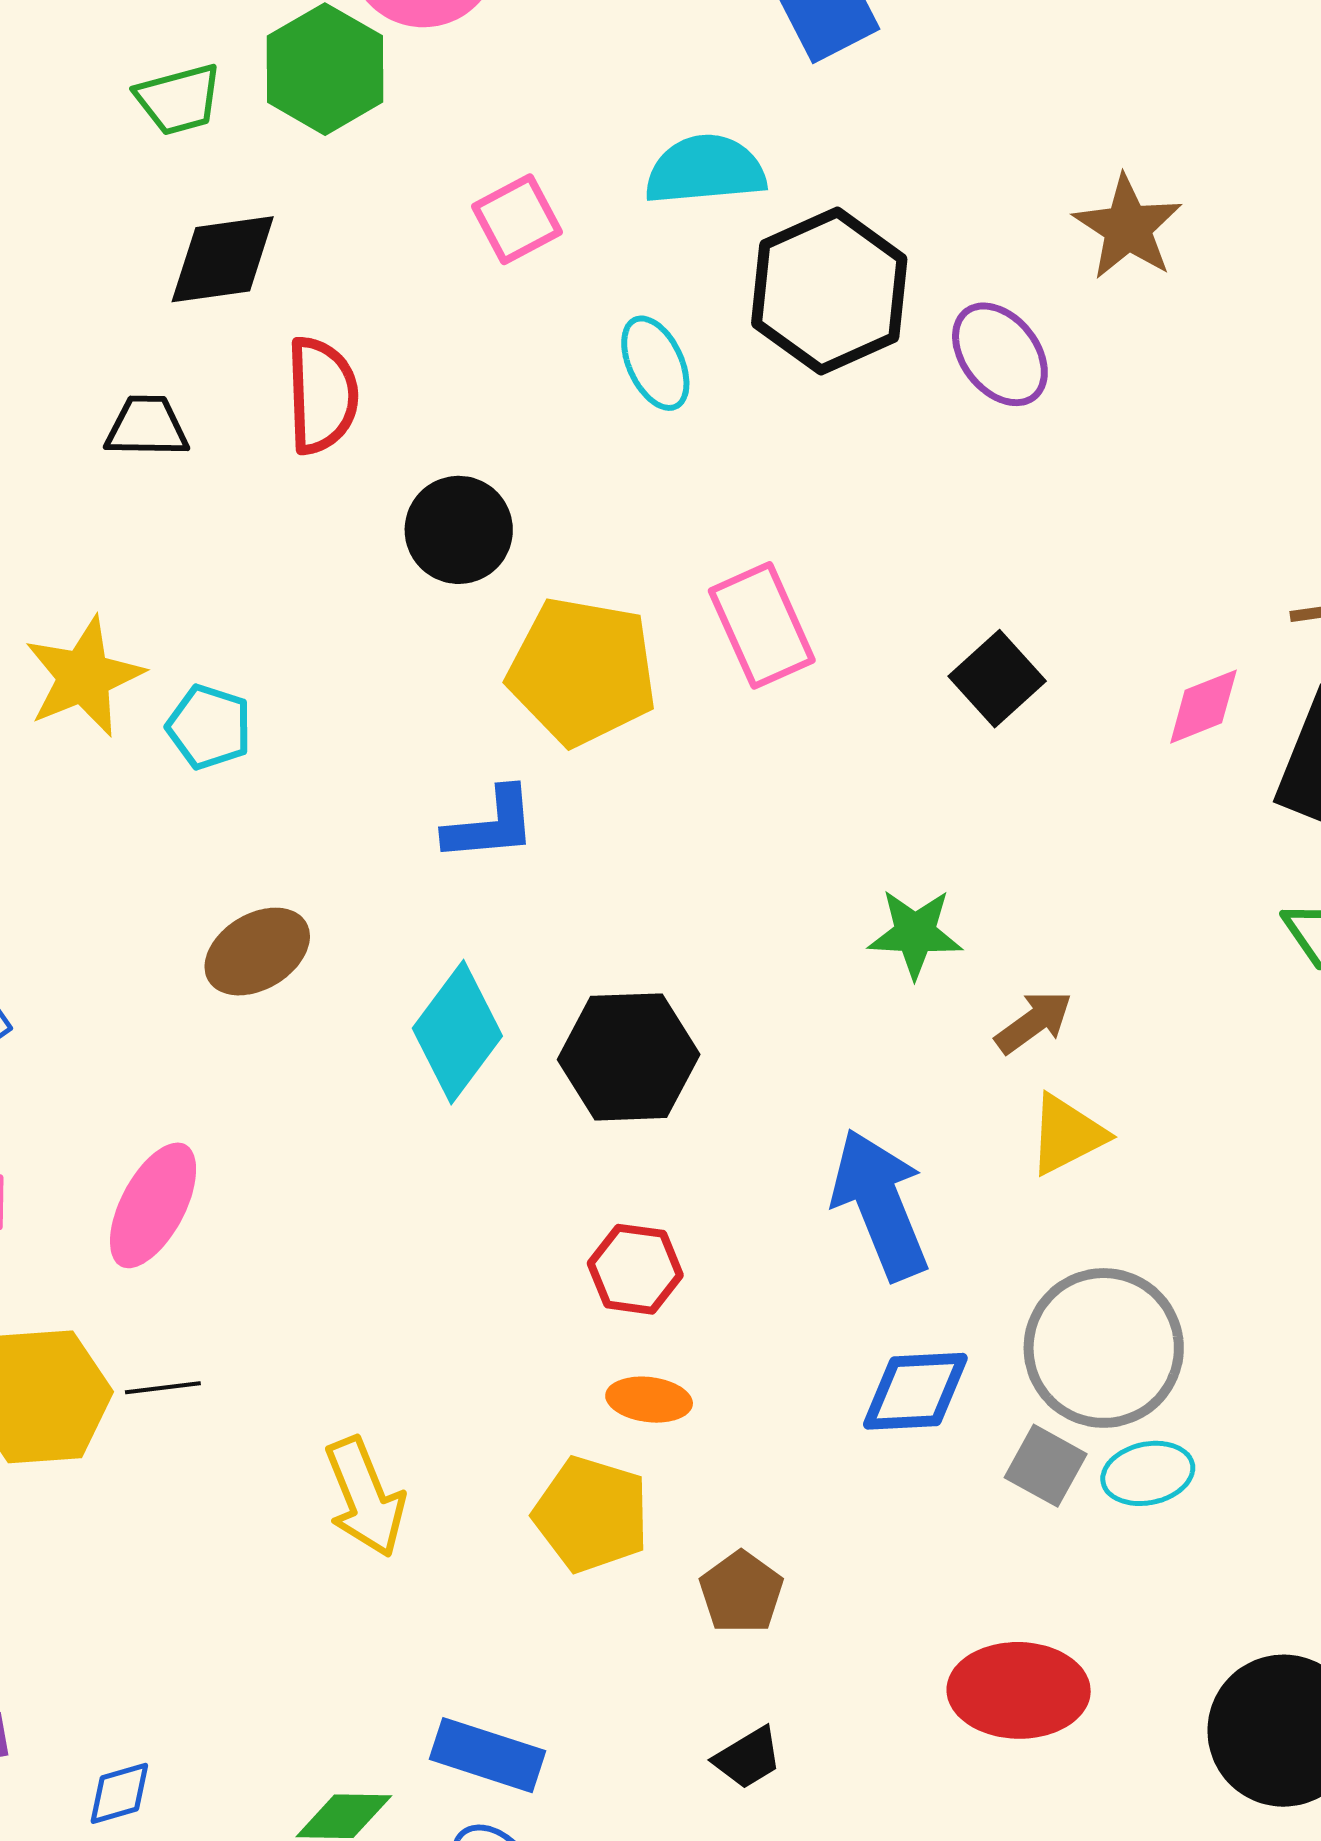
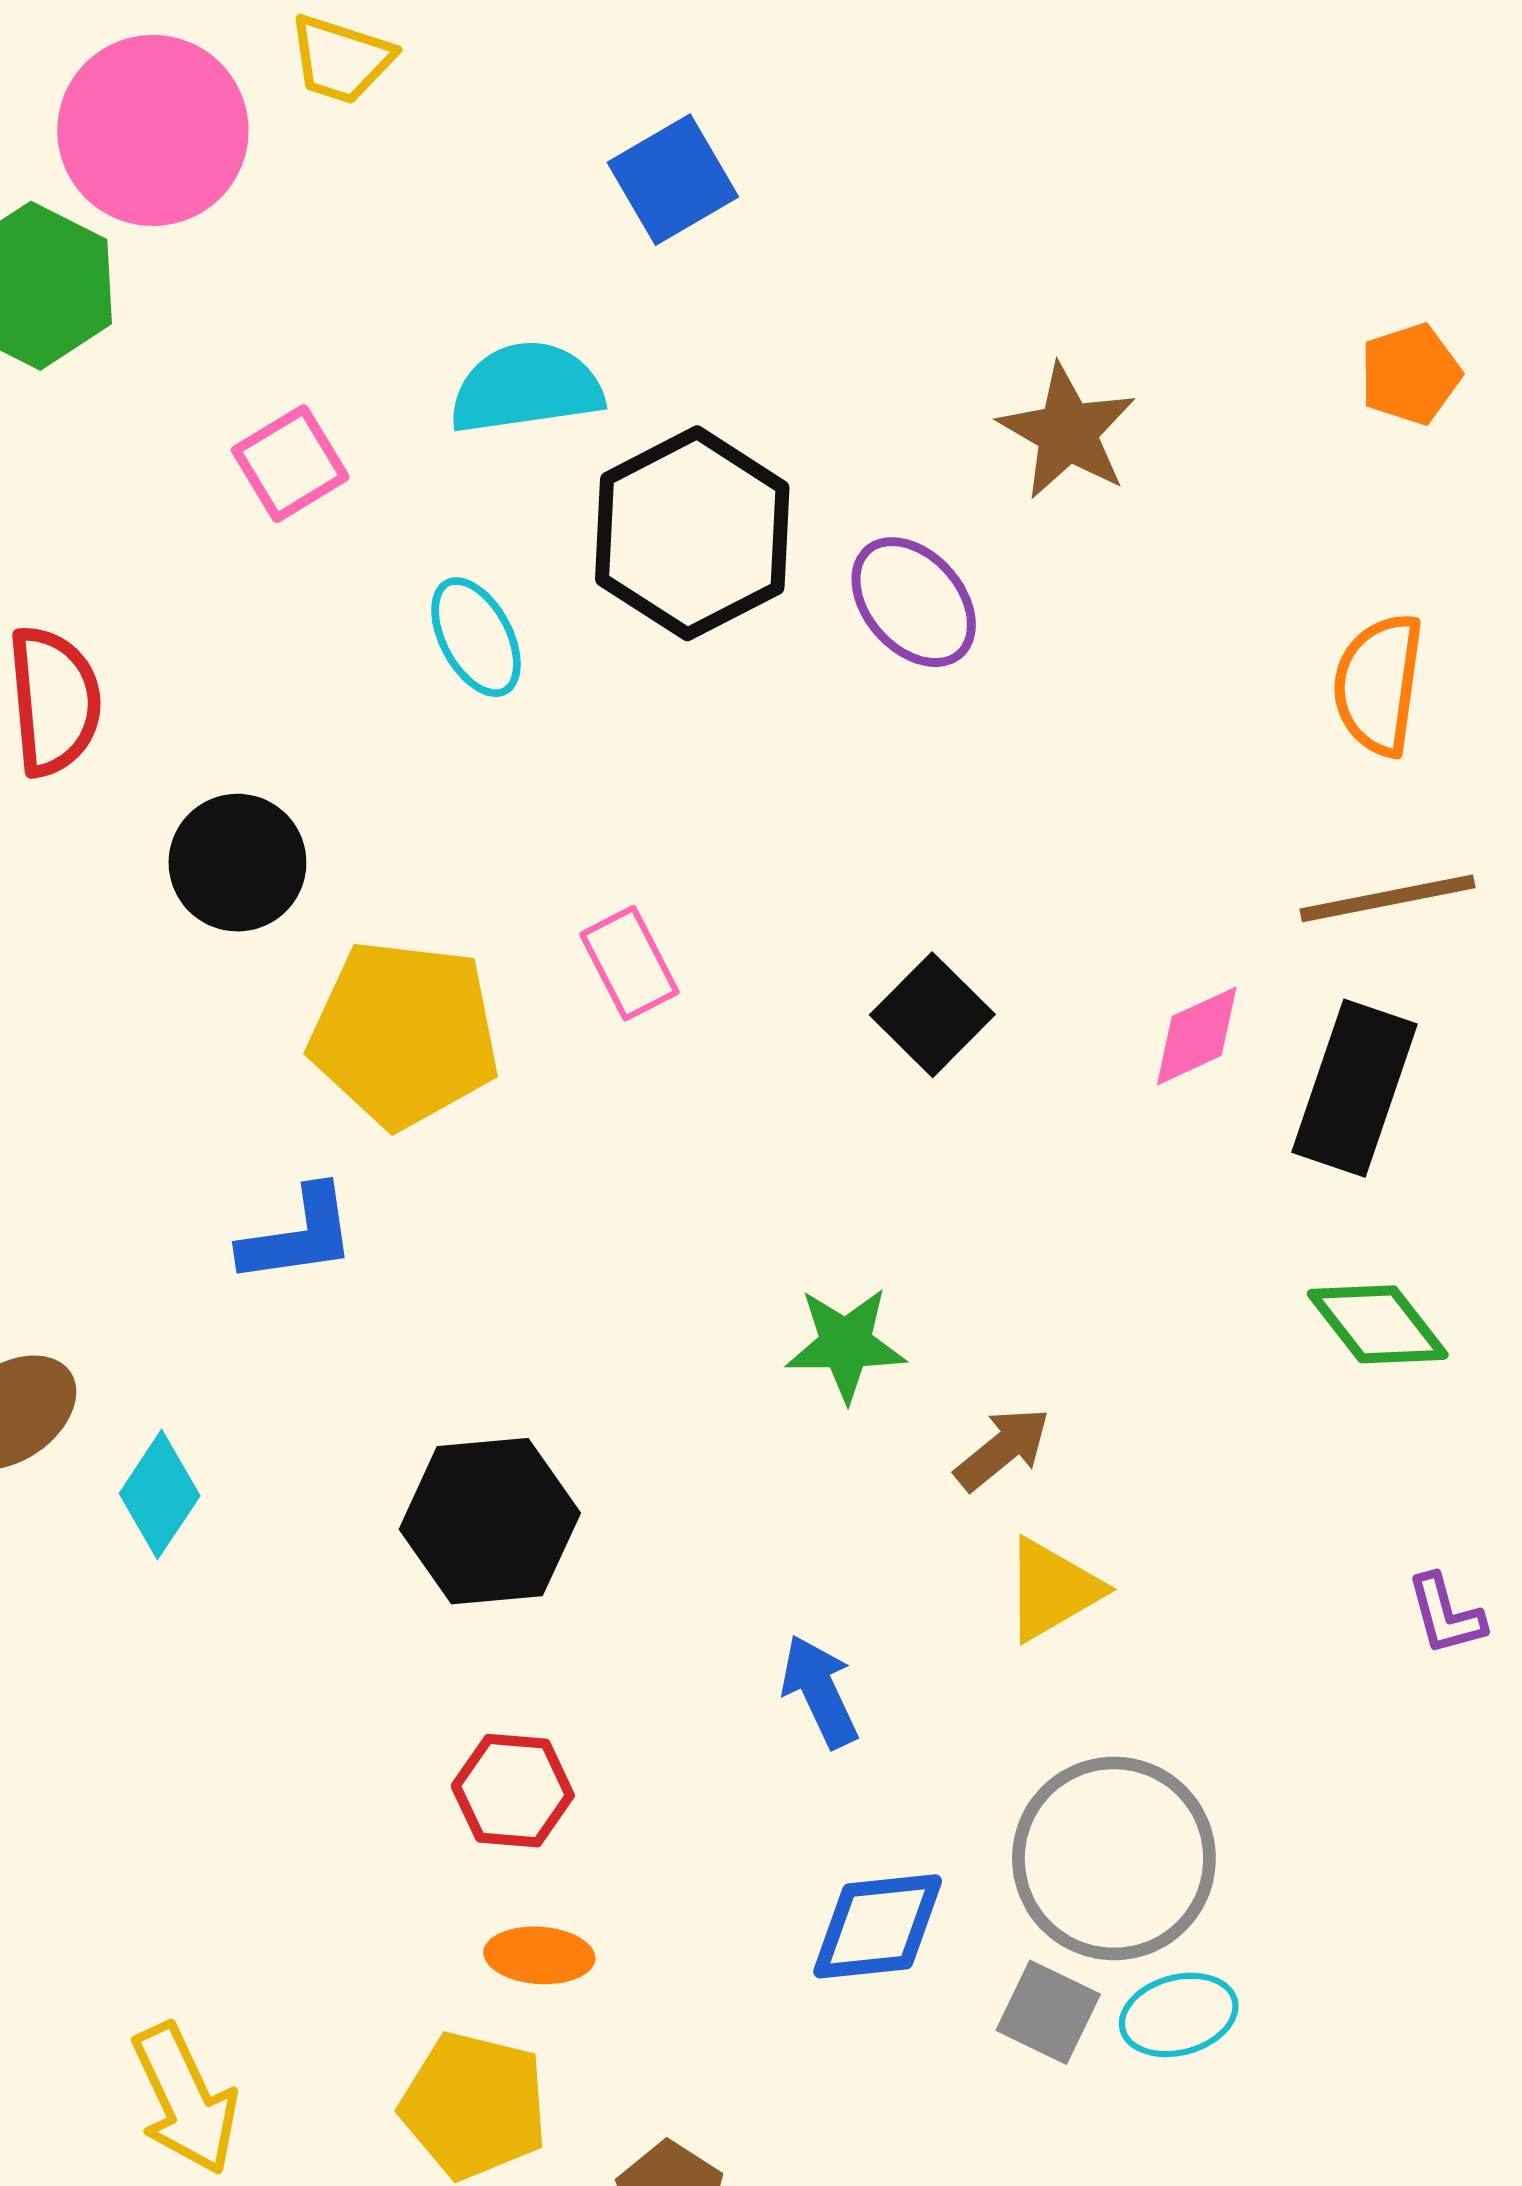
pink rectangle: (762, 625) -> (629, 963), size x0.7
cyan diamond: (457, 1032) -> (160, 1495), moved, size x0.7
blue arrow: (880, 1204) -> (820, 1691), size x0.6

